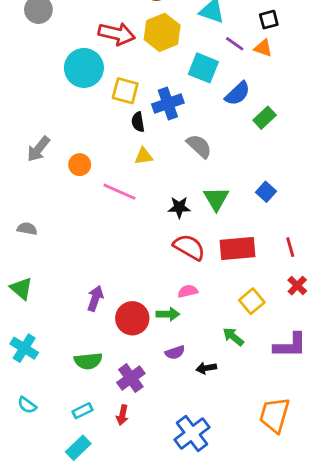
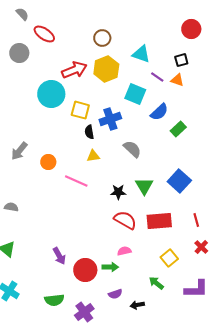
red arrow: (117, 34) -> (74, 70), turned -35
blue square: (266, 192) -> (179, 181), size x1.6
purple arrow: (95, 298) -> (59, 256), turned 132

